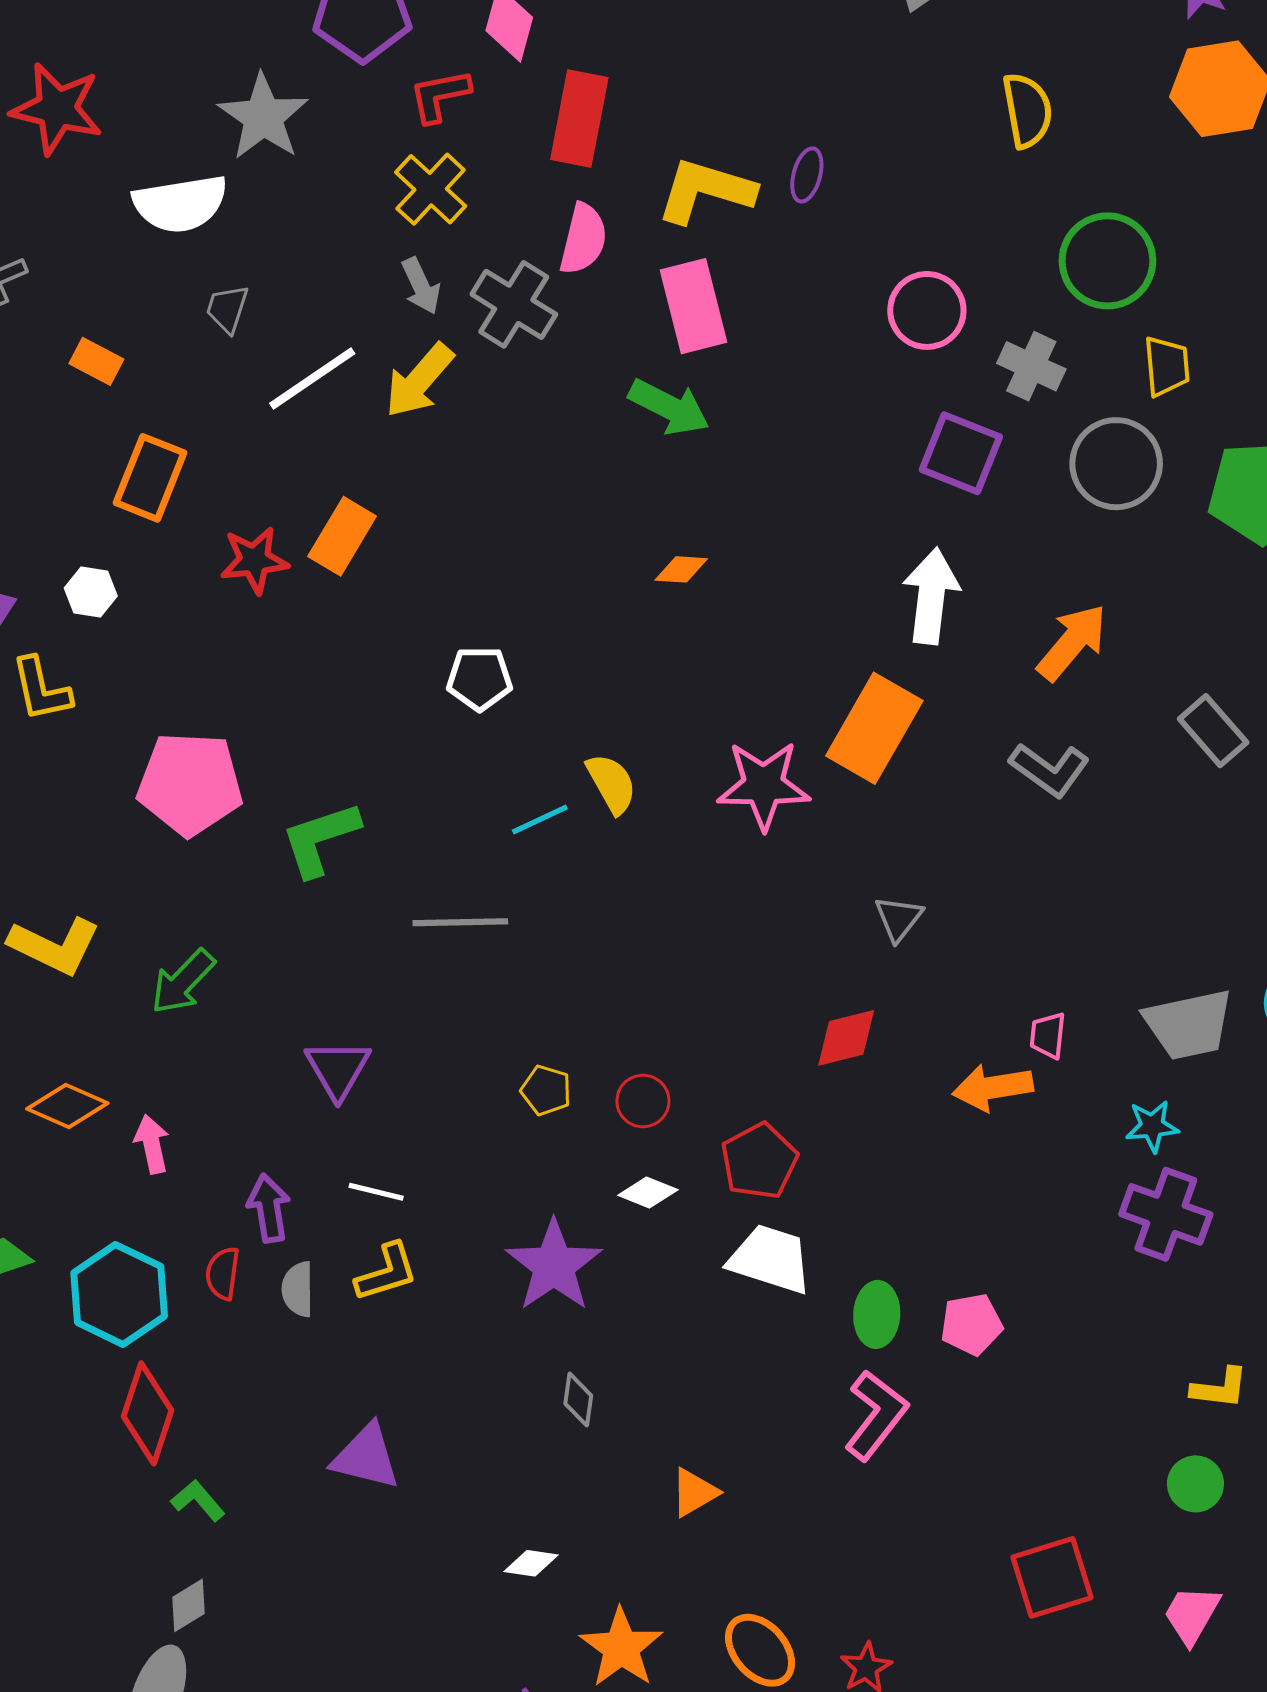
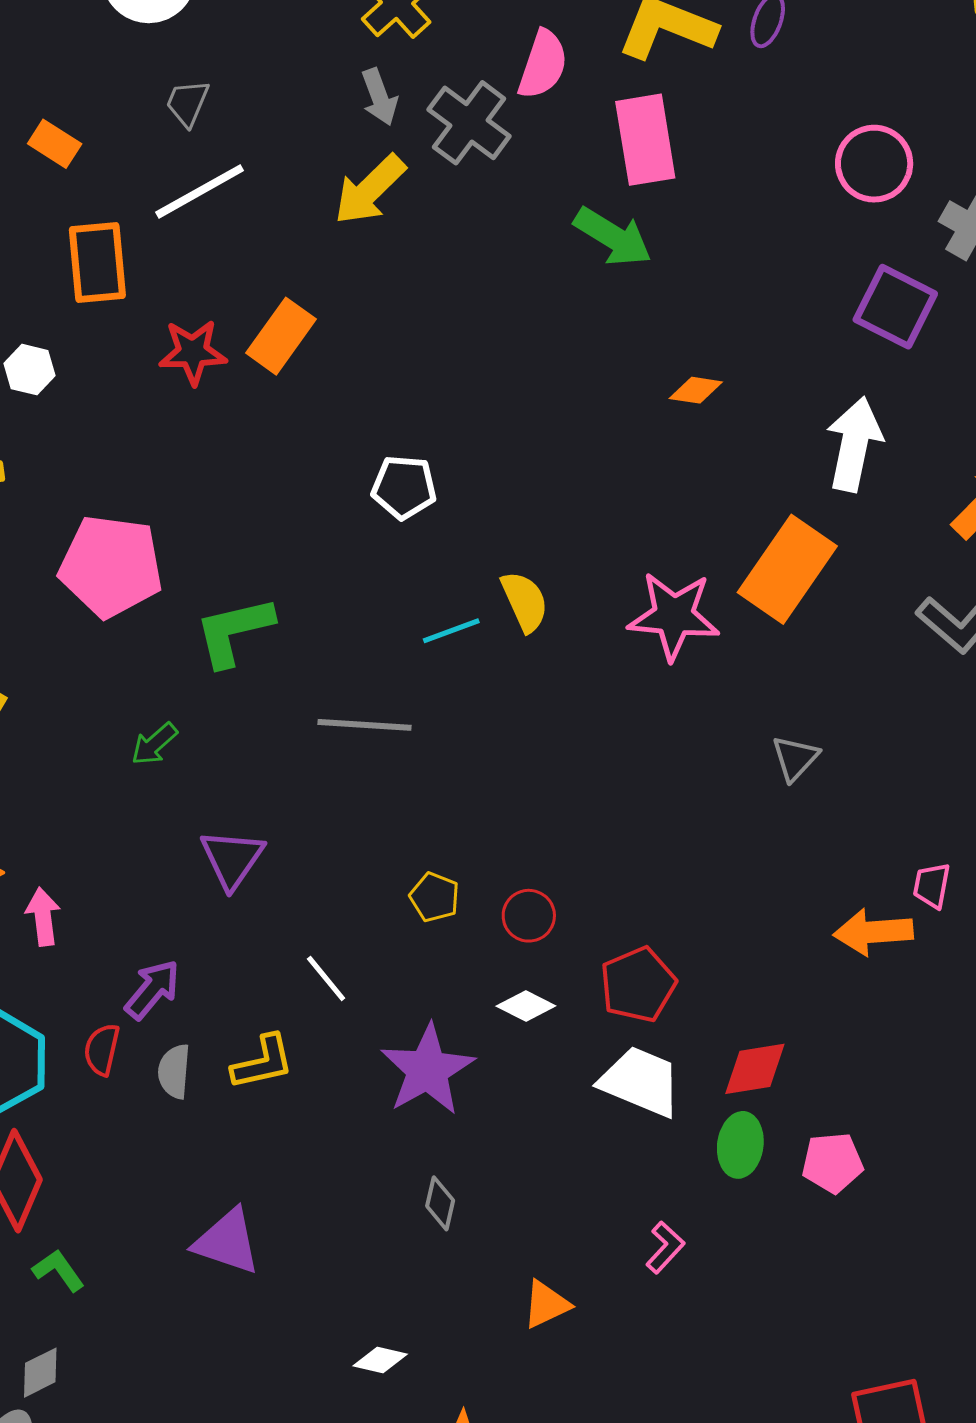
white line: (312, 379) -> (200, 191), moved
orange rectangle: (150, 478) -> (97, 262), turned -32
orange diamond: (681, 569) -> (696, 390), moved
green arrow: (183, 982) -> (154, 744), moved, size x0.7
red diamond: (846, 1038) -> (755, 1069), moved
white line: (376, 1192) -> (326, 978), moved, turned 32
purple arrow: (269, 1208) -> (152, 990), turned 44
pink L-shape: (876, 1415) -> (665, 1247), moved, size x0.6

